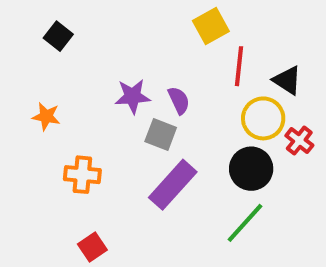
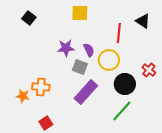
yellow square: (211, 26) -> (80, 13), moved, turned 30
black triangle: (287, 80) -> (143, 21), moved
orange star: (46, 116) -> (23, 96), moved
yellow circle: (263, 118) -> (109, 60), moved

